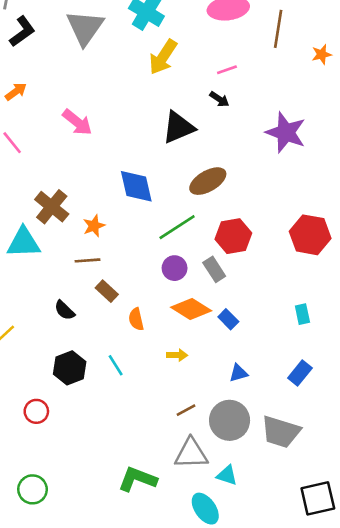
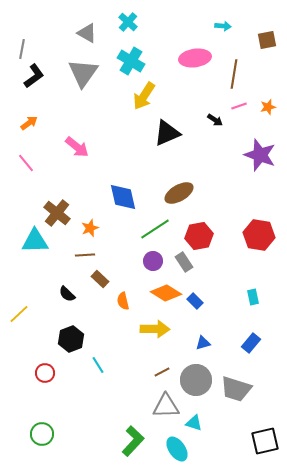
orange star: (322, 54) -> (268, 107), moved
pink line: (227, 70) -> (239, 106), moved
black arrow: (219, 99) -> (215, 120), moved
black triangle: (178, 127) -> (167, 133), moved
purple star: (286, 132) -> (260, 155), moved
yellow arrow: (177, 355) -> (155, 329), size x1.8
cyan line: (116, 365) -> (98, 365), moved
green L-shape: (137, 479) -> (133, 441), moved, turned 112

